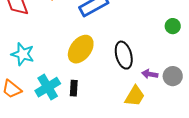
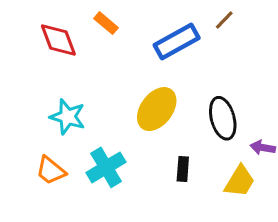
black rectangle: (74, 88) -> (183, 169), moved

